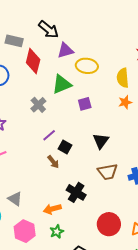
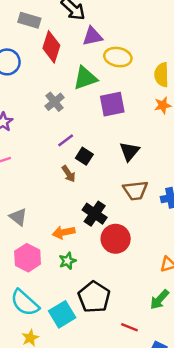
purple square: (85, 104) -> (112, 104), size x1.5
red circle: (109, 224) -> (116, 239), moved

